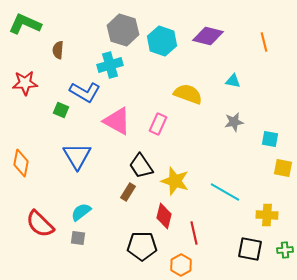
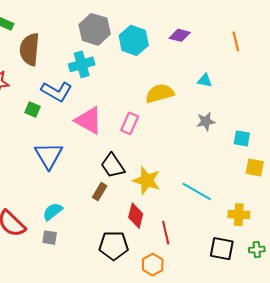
purple diamond: (208, 36) -> (180, 35), size x0.7
brown semicircle: (58, 50) -> (30, 49), size x1.8
yellow semicircle: (188, 94) -> (160, 93), turned -36

